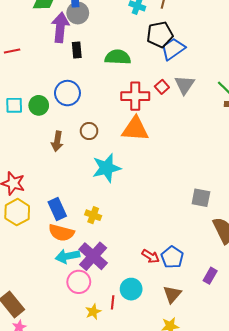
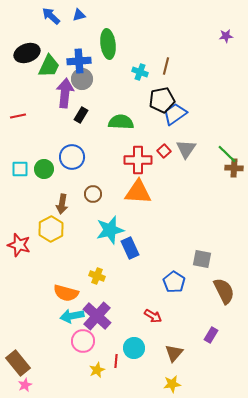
black rectangle: (77, 50) -> (81, 115), turned 35
blue rectangle: (57, 209) -> (130, 248), moved
yellow hexagon: (17, 212) -> (51, 229), moved
blue pentagon: (172, 257) -> (174, 282), moved

